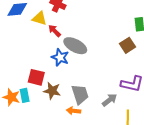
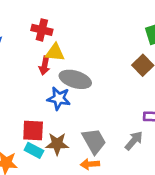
yellow triangle: (40, 18) -> (55, 52), moved
red arrow: (54, 31) -> (45, 65), turned -112
cyan rectangle: (25, 95) -> (34, 150), moved, turned -40

